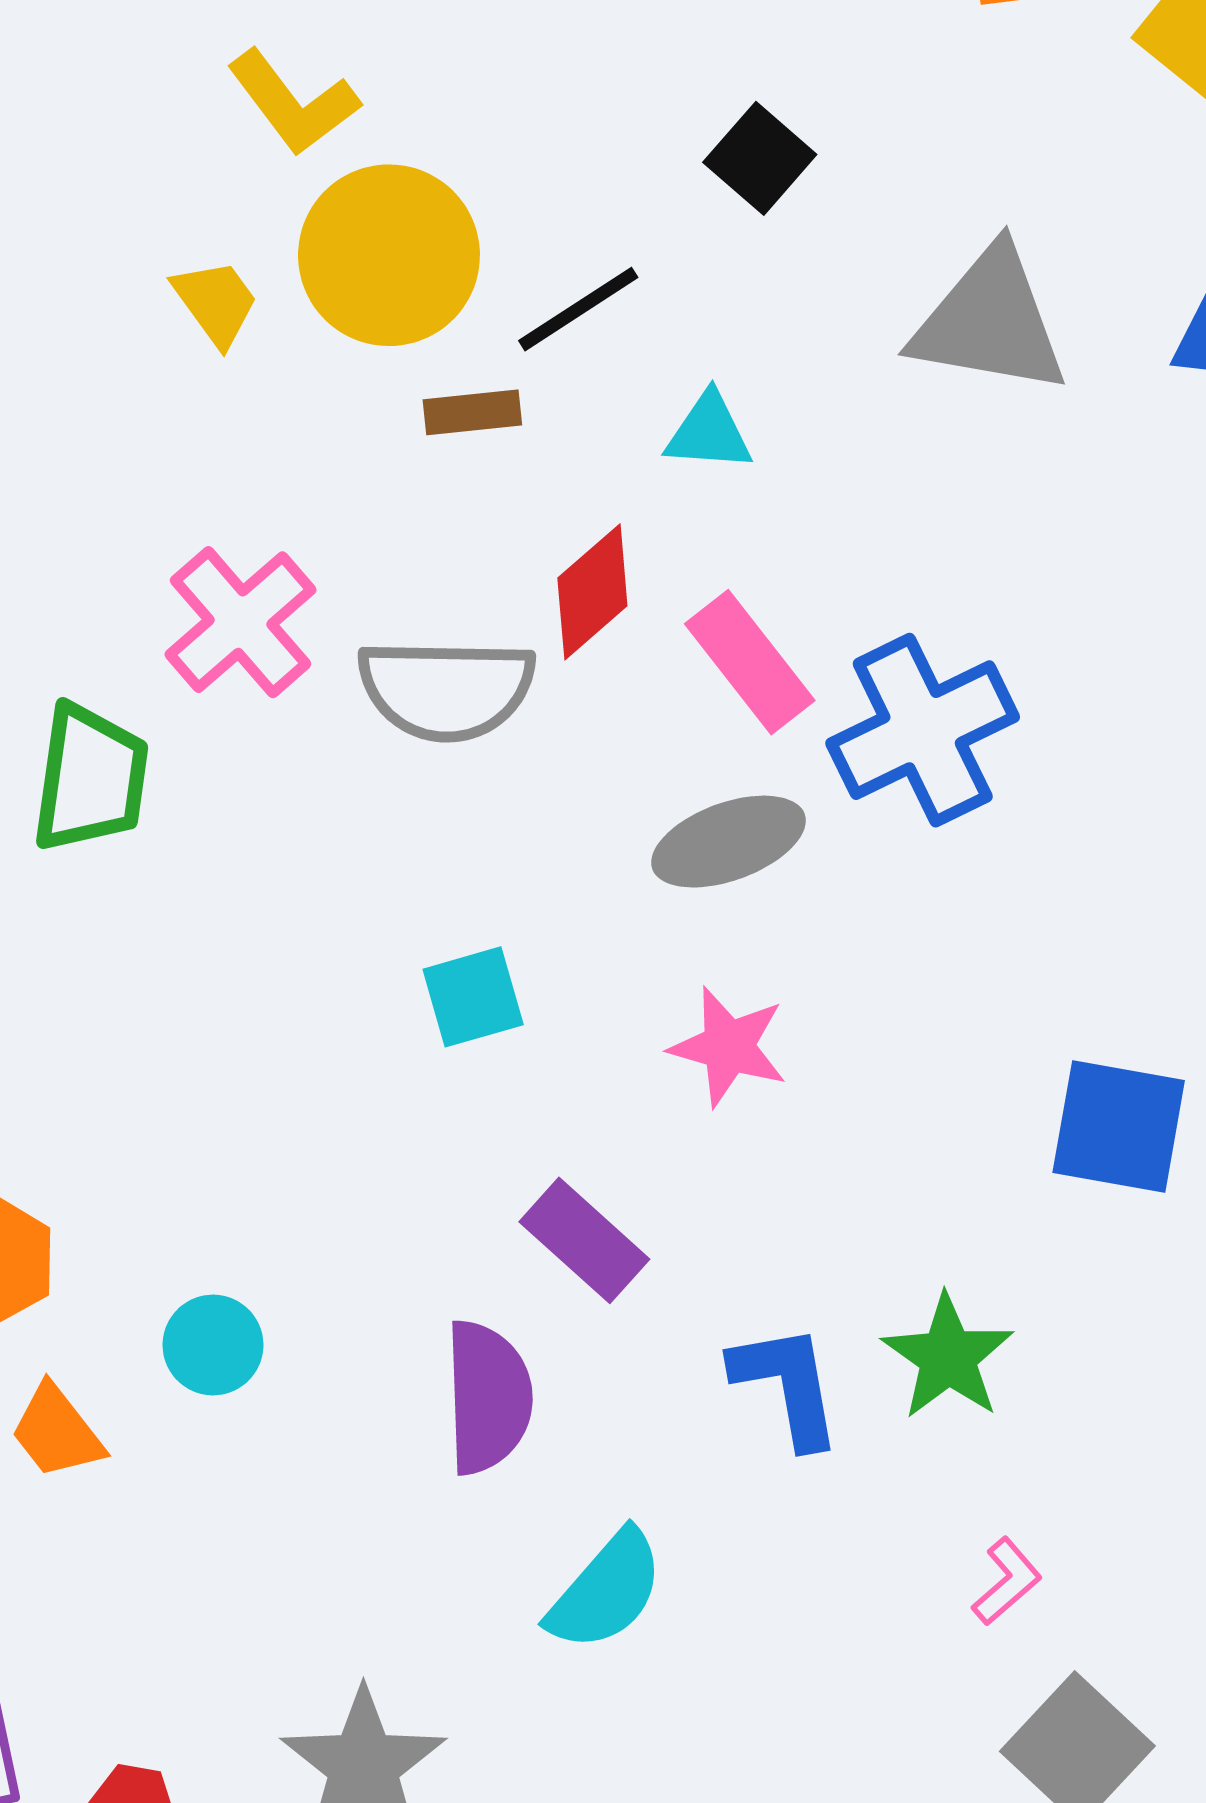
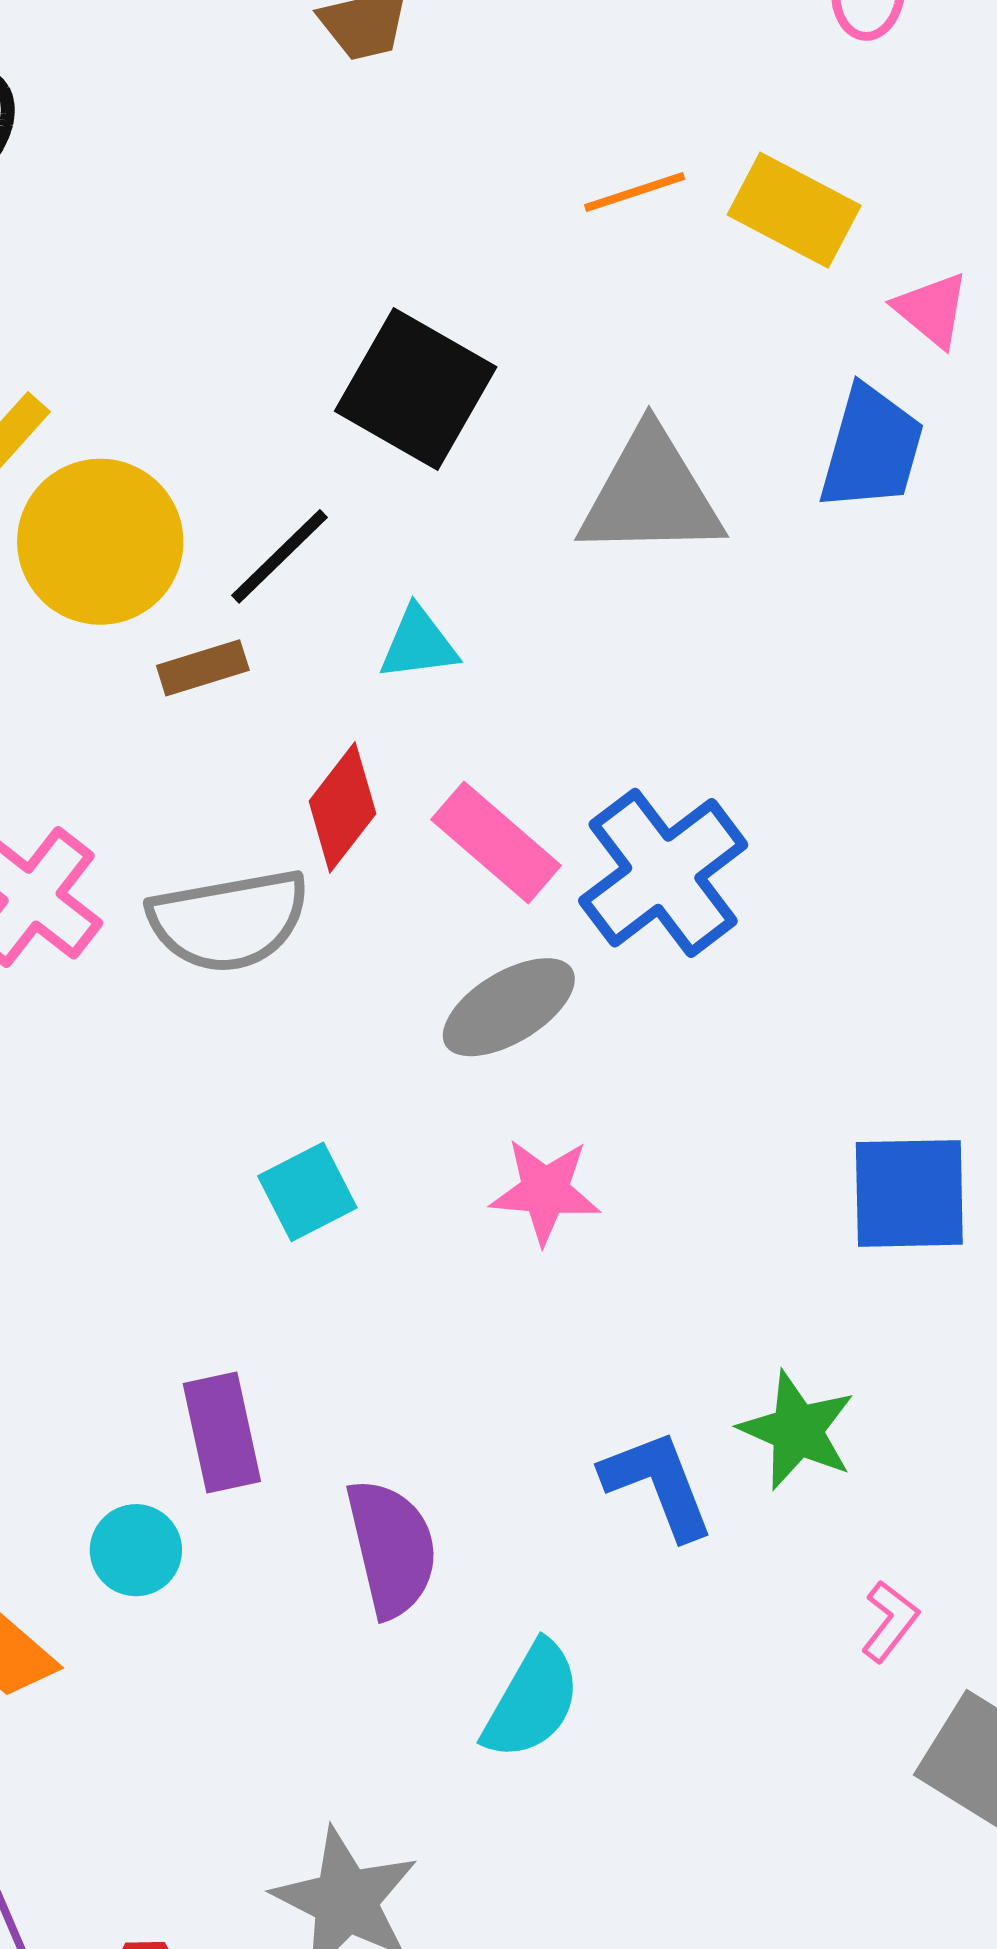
black square: (760, 158) -> (416, 389), size x1.6
purple rectangle: (584, 1240) -> (222, 1432), moved, turned 47

